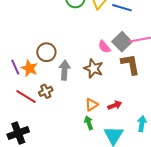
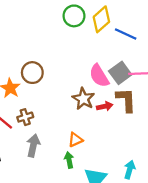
pink semicircle: (104, 47) -> (99, 76), size x1.5
gray arrow: (65, 70) -> (33, 146), moved
red arrow: (115, 105) -> (105, 106), moved

